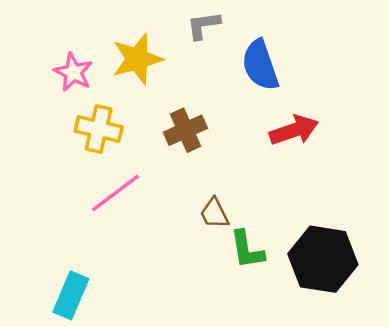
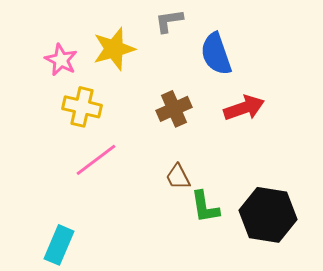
brown cross: (185, 130) -> (174, 109), moved

